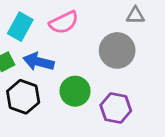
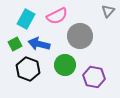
gray triangle: (135, 15) -> (108, 11), turned -48
gray circle: (117, 50) -> (80, 36), moved

